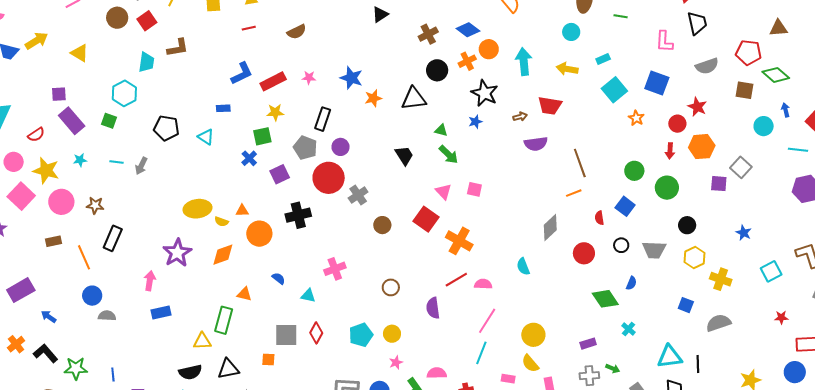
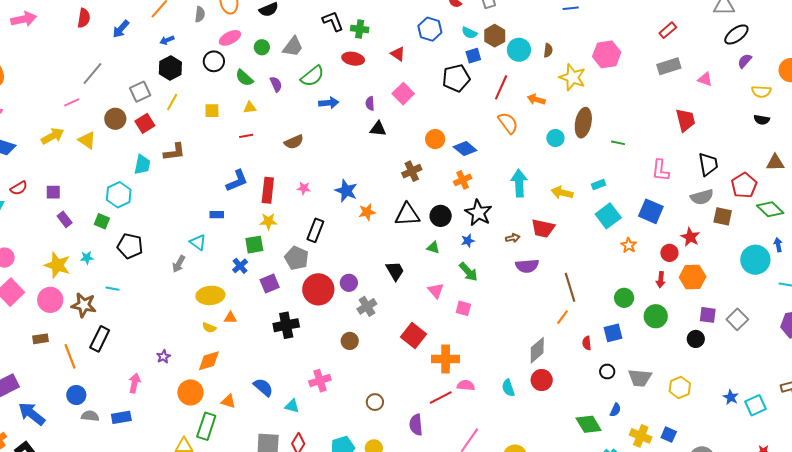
black triangle: (380, 14) -> (378, 129), turned 36
black trapezoid: (697, 23) -> (708, 164), moved
cyan circle: (571, 32) -> (555, 138), moved
brown cross: (428, 34) -> (412, 171), moved
yellow arrow: (37, 41) -> (53, 136), moved
orange circle: (489, 49) -> (435, 139), moved
red pentagon: (749, 52) -> (744, 185), turned 30
yellow triangle: (80, 53) -> (87, 140), moved
black circle: (437, 70) -> (441, 216), moved
red rectangle: (273, 81) -> (268, 190), turned -60
brown square: (745, 90) -> (723, 216), moved
purple rectangle: (72, 121) -> (65, 219), size x0.6
cyan circle: (764, 126) -> (755, 260), size x1.5
black pentagon: (166, 128) -> (130, 246), moved
red semicircle: (36, 135) -> (19, 188), moved
purple circle: (341, 147) -> (349, 283), moved
green arrow: (448, 155) -> (468, 272), moved
cyan star: (80, 160) -> (87, 258), moved
cyan line: (117, 162) -> (113, 289), moved
gray arrow: (141, 166) -> (179, 264), moved
gray square: (741, 167) -> (737, 319), moved
yellow star: (46, 171) -> (57, 265), moved
pink triangle: (443, 192) -> (436, 291), moved
orange line: (574, 193) -> (562, 317), turned -35
gray cross: (358, 195) -> (367, 306), moved
brown star: (95, 205) -> (84, 305), size x1.4
blue square: (625, 206) -> (613, 333), turned 36
yellow ellipse: (197, 209) -> (210, 295), moved
brown circle: (382, 225) -> (350, 341), moved
black circle: (687, 225) -> (696, 339), moved
blue star: (744, 233) -> (731, 397), moved
orange circle: (259, 234) -> (190, 392), moved
orange cross: (459, 241) -> (446, 359), turned -32
purple star: (177, 253) -> (163, 357), size x0.5
red circle: (584, 253) -> (542, 380), moved
blue semicircle: (279, 278) -> (263, 387), size x1.5
yellow cross: (721, 279) -> (641, 436), moved
pink semicircle: (483, 284) -> (466, 385), moved
blue rectangle: (161, 312) -> (121, 417), moved
blue arrow: (49, 317) -> (32, 414), size x1.8

